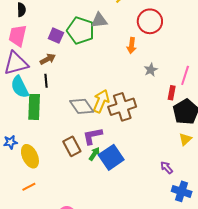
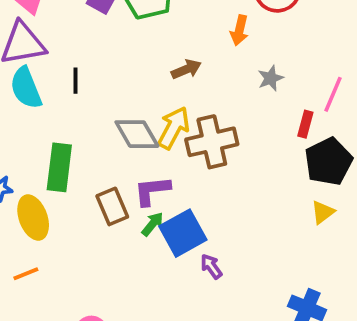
brown arrow: (48, 59) -> (186, 69), moved
green rectangle: (34, 107) -> (59, 167), moved
purple arrow: (167, 168) -> (211, 266), moved

